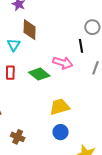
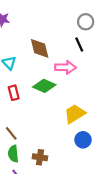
brown diamond: (30, 30) -> (40, 48), moved

